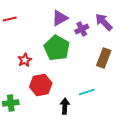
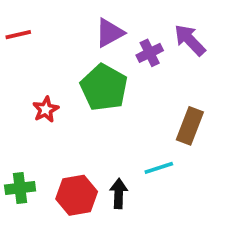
brown rectangle: (104, 58) -> (190, 126), moved
red hexagon: (41, 85) -> (77, 195), moved

